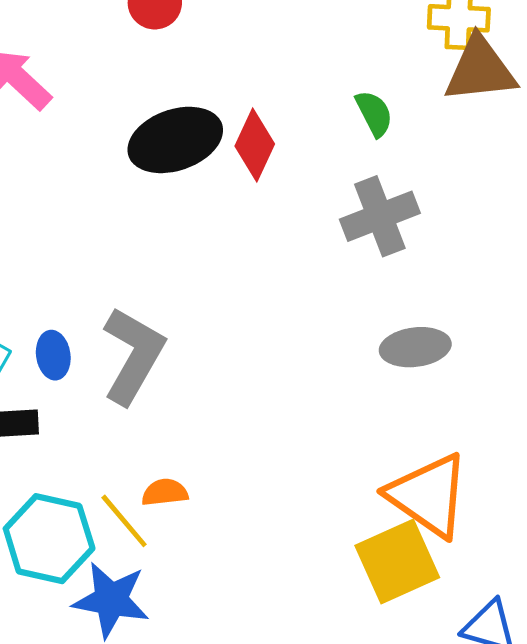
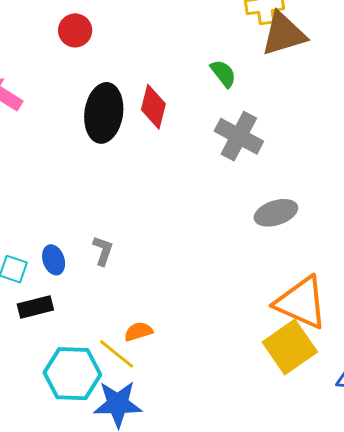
black ellipse: (175, 140) -> (104, 113), turned -52
gray cross: (380, 216) -> (239, 136), turned -30
gray L-shape: (133, 355) -> (103, 251), size x0.5

